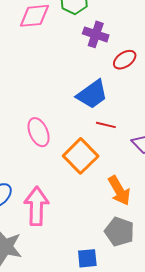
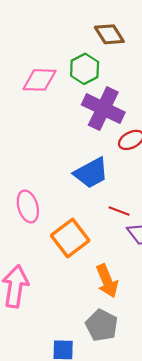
purple cross: (96, 34) -> (103, 109), size x1.5
red line: (106, 125) -> (119, 211), moved

